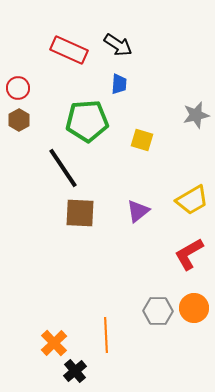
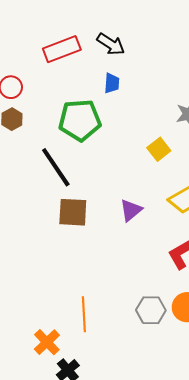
red rectangle: (69, 50) -> (62, 49), turned -45
yellow square: (142, 140) -> (159, 149), moved, turned 35
orange line: (106, 335) -> (84, 314), moved

